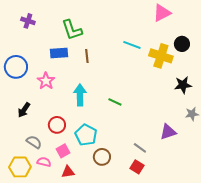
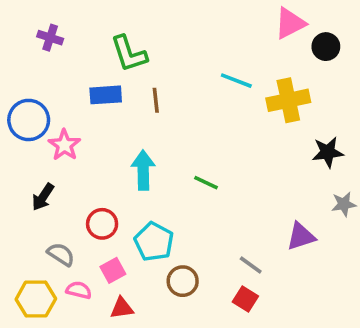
black circle: (182, 44) -> (326, 47), moved
yellow cross: (161, 56) -> (288, 100), turned -30
pink star: (46, 81) -> (64, 145), moved

